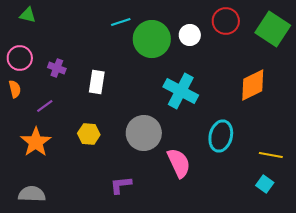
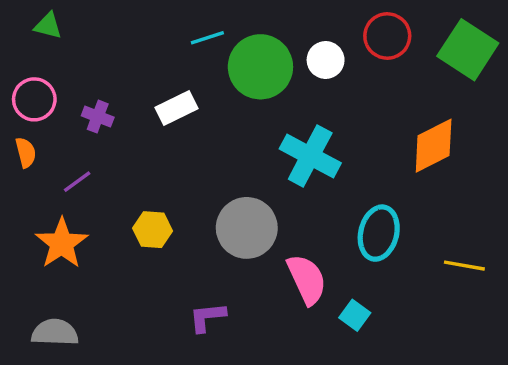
white rectangle: (97, 82) -> (176, 108), moved, turned 55
cyan square: (265, 184) -> (355, 315), moved

